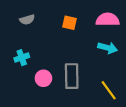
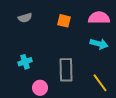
cyan cross: (22, 58) -> (25, 62), moved
pink circle: (43, 78) -> (40, 88), moved

